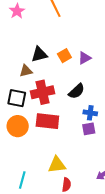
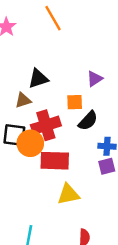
orange square: (64, 56) -> (75, 102), moved, turned 32
orange circle: (18, 126) -> (30, 143), moved
yellow triangle: (57, 165) -> (68, 194), moved

